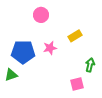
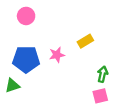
pink circle: (41, 15) -> (26, 16), moved
pink square: (77, 84) -> (100, 96), moved

